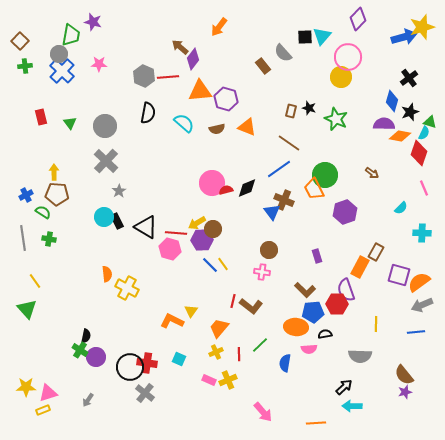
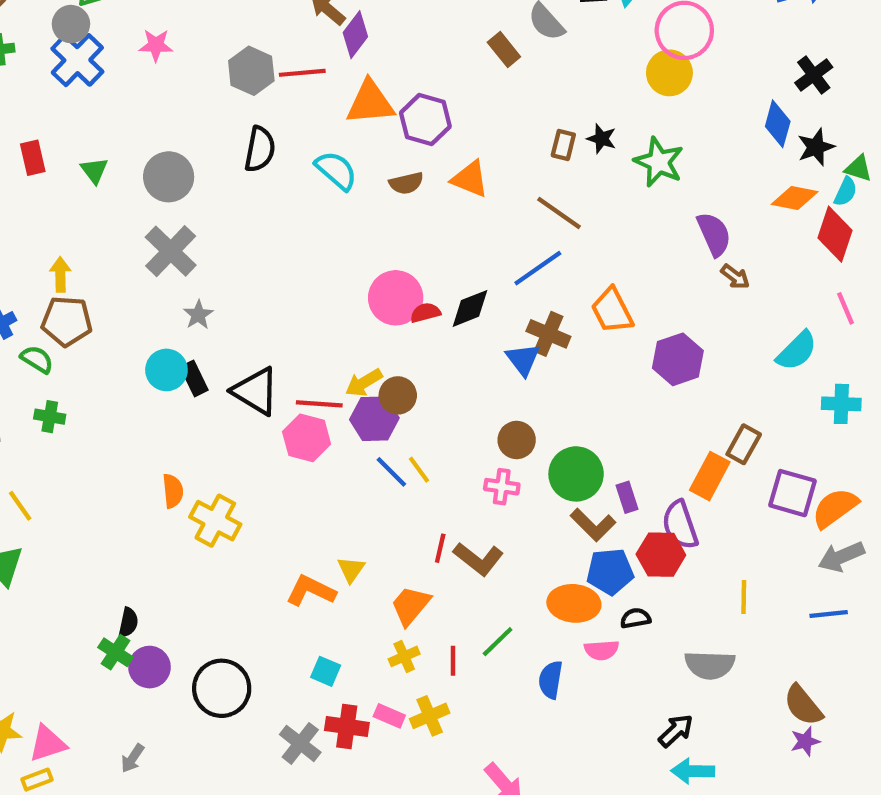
purple semicircle: (384, 124) -> (714, 234), moved, turned 65
green circle: (325, 175) -> (576, 474), moved
cyan semicircle: (401, 208) -> (797, 351), size x1.5
purple rectangle: (317, 256) -> (627, 497), moved
red cross: (147, 363) -> (347, 726), moved
gray cross: (145, 393) -> (300, 743), moved

